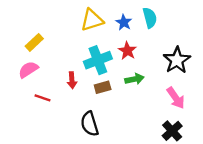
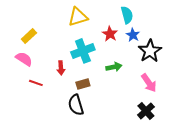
blue star: (124, 22) -> (133, 35), moved
red star: (127, 51) -> (110, 34), moved
pink semicircle: (28, 70) -> (24, 59), turned 66
brown rectangle: (103, 87) -> (83, 84), moved

